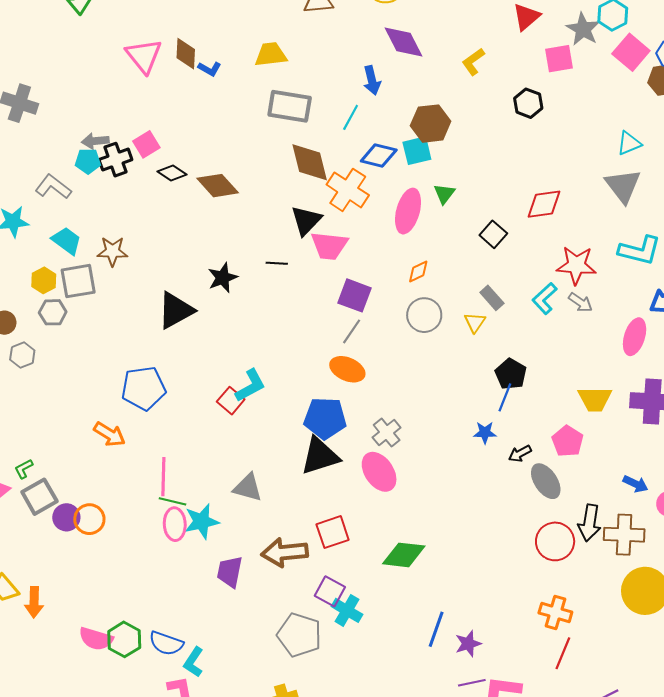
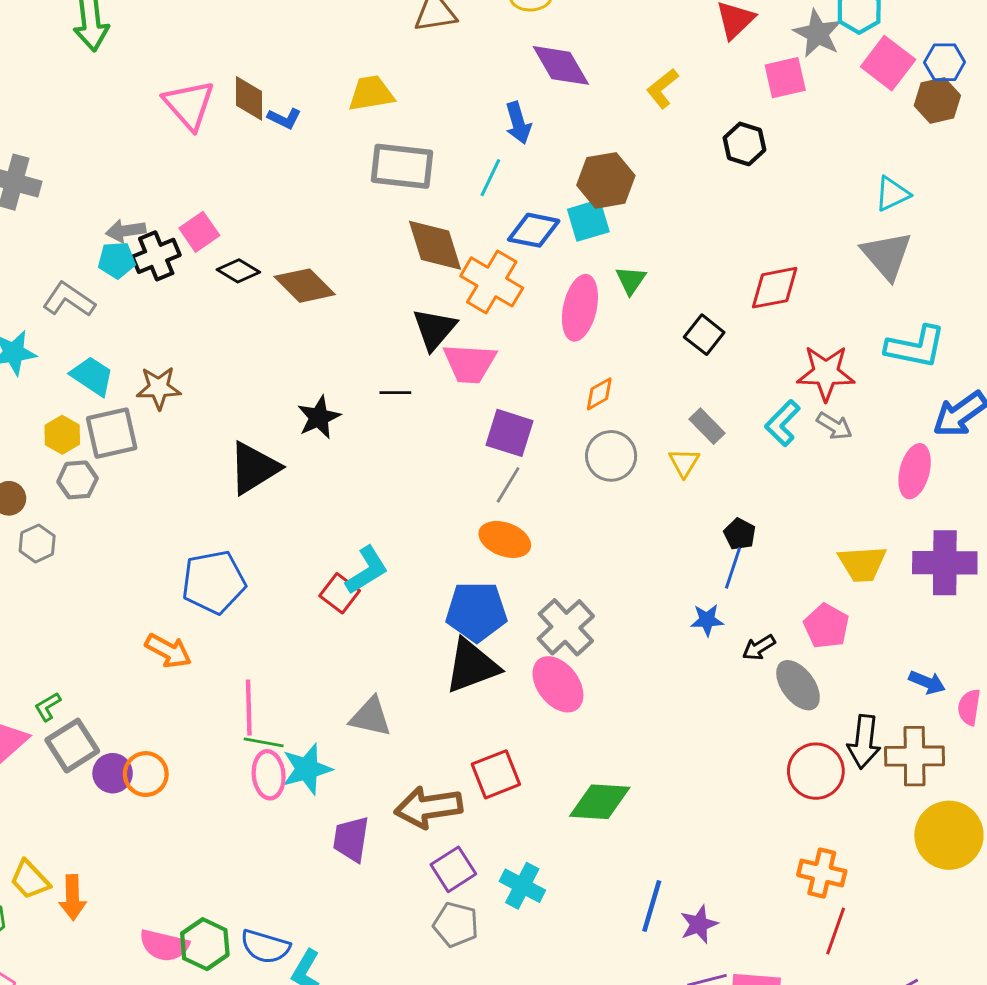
black pentagon: (511, 374) -> (740, 534), size x0.7
gray cross: (387, 432) -> (566, 627), size x1.4
purple square: (330, 591) -> (453, 869), moved, turned 32
gray pentagon: (299, 635) -> (456, 925), size x0.7

